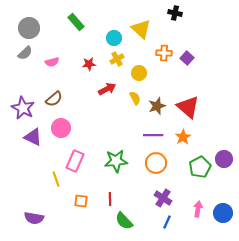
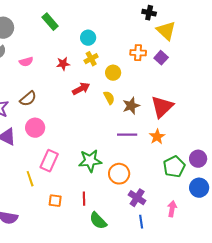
yellow triangle: (141, 29) -> (166, 31), moved
red triangle: (188, 107) -> (162, 107), turned 35
orange circle: (156, 163) -> (119, 174), moved
blue circle: (223, 213) -> (199, 188), moved
blue line: (167, 222) -> (141, 222), turned -32

